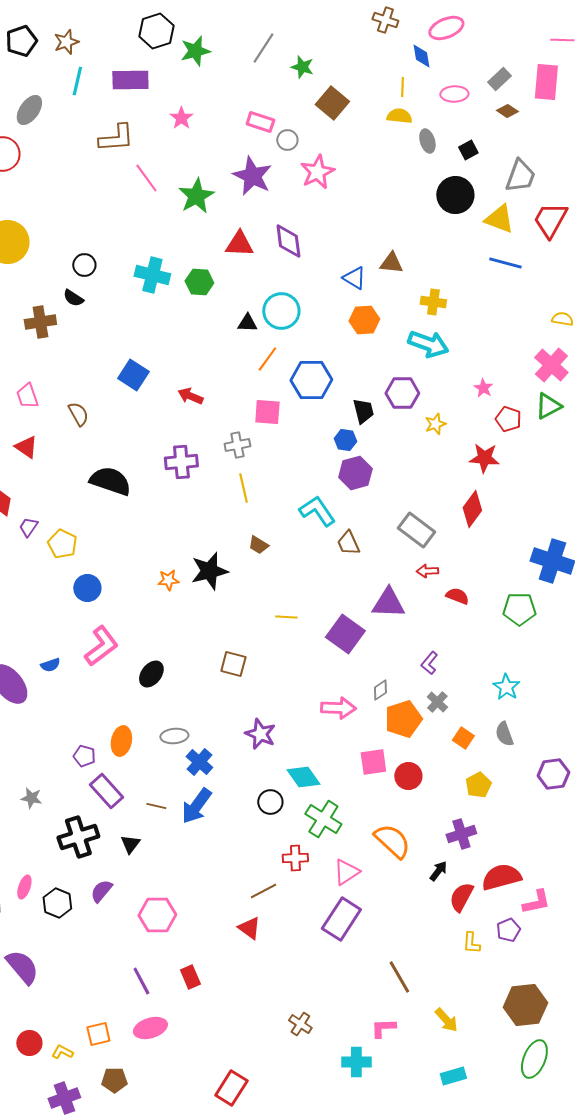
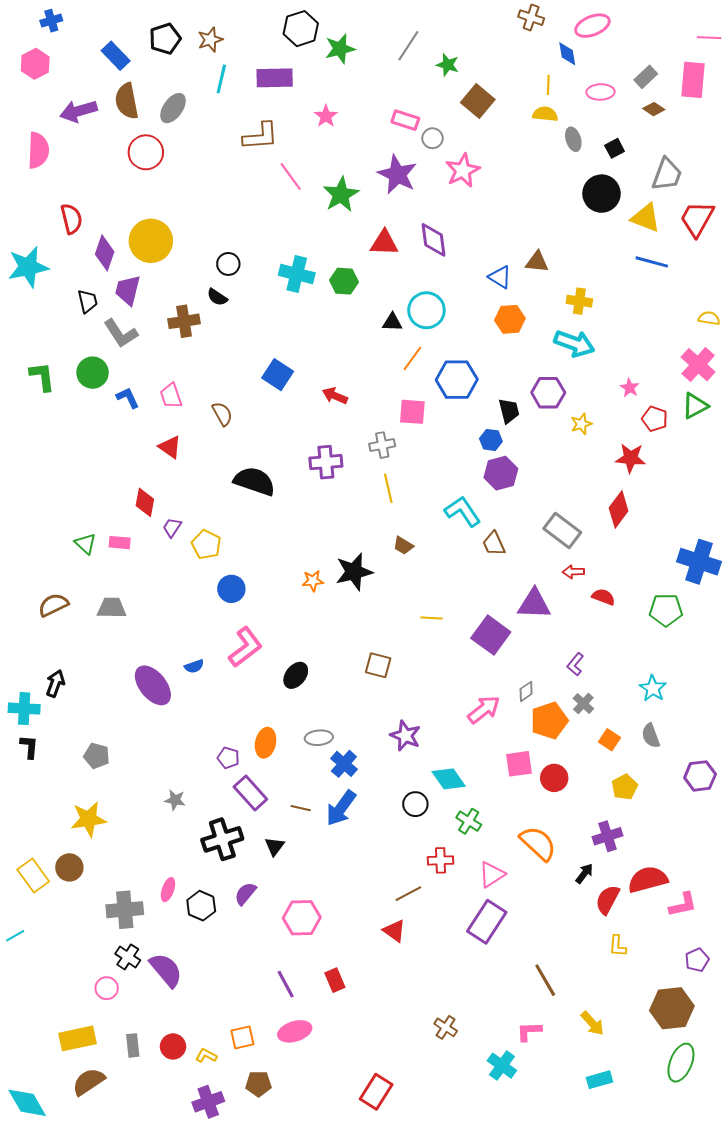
pink arrow: (338, 708) -> (484, 710), turned -40
green cross: (323, 819) -> (469, 821), size x0.7
purple pentagon: (508, 930) -> (697, 960), moved
cyan cross: (356, 1062) -> (502, 1066), turned 36

